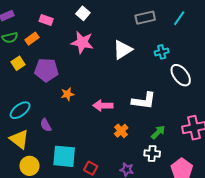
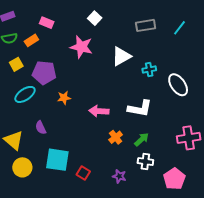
white square: (83, 13) -> (95, 18), moved
cyan cross: (162, 52) -> (149, 70), moved
cyan ellipse: (20, 110) -> (25, 94), moved
green arrow: (158, 132) -> (142, 139), moved

